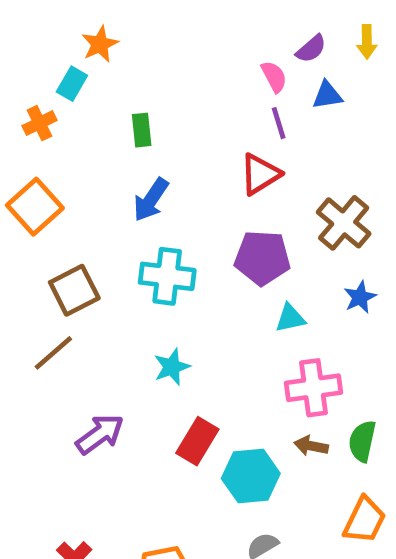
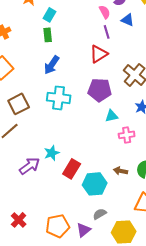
cyan rectangle: (72, 84) -> (50, 15), moved
blue triangle: (327, 95) -> (128, 20), turned 32
cyan star: (172, 367) -> (52, 153), moved
pink cross: (313, 388) -> (127, 135), moved, size x0.7

